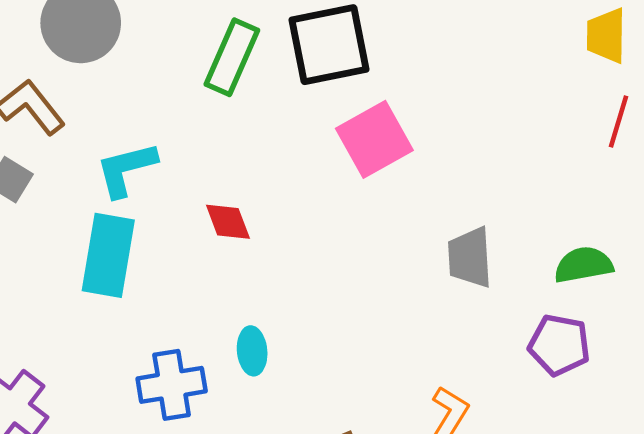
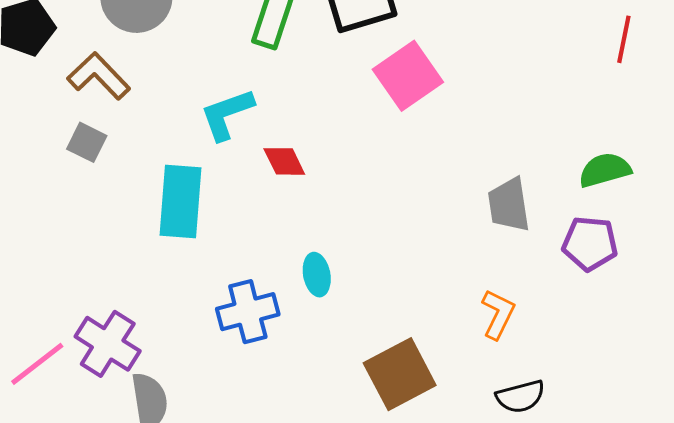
cyan L-shape: (126, 169) -> (227, 114), moved
gray trapezoid: (470, 257) -> (509, 205), moved

